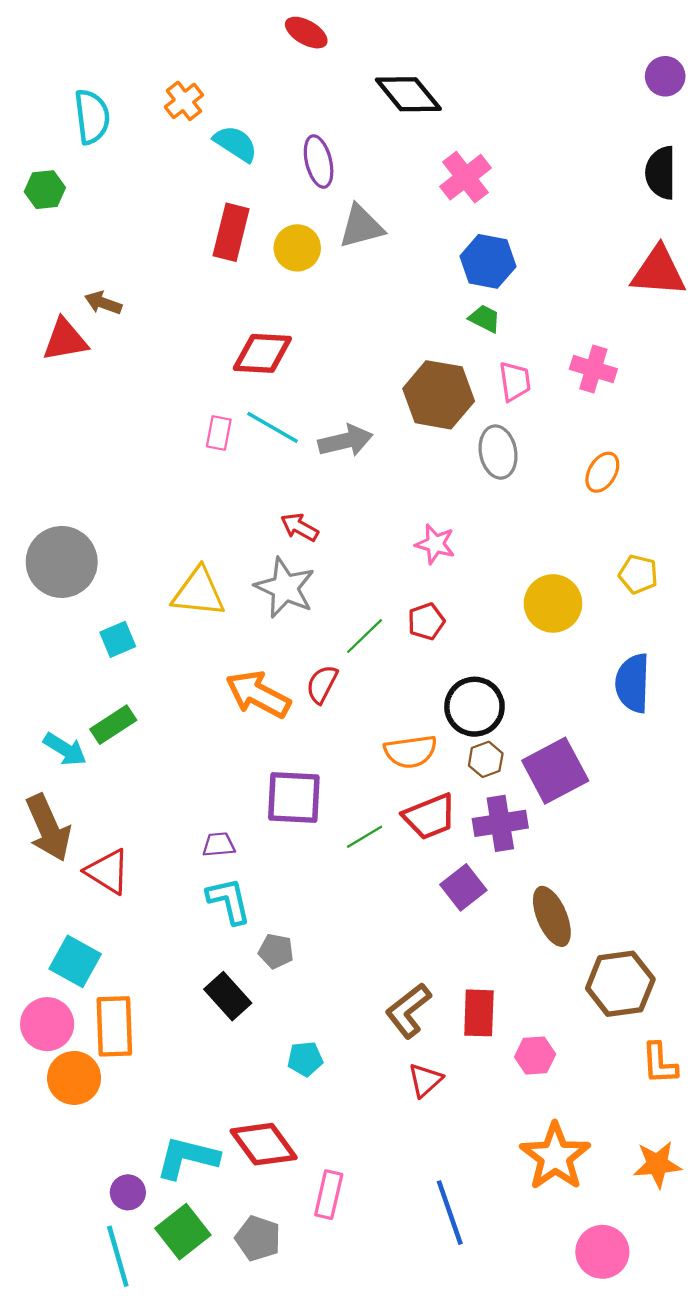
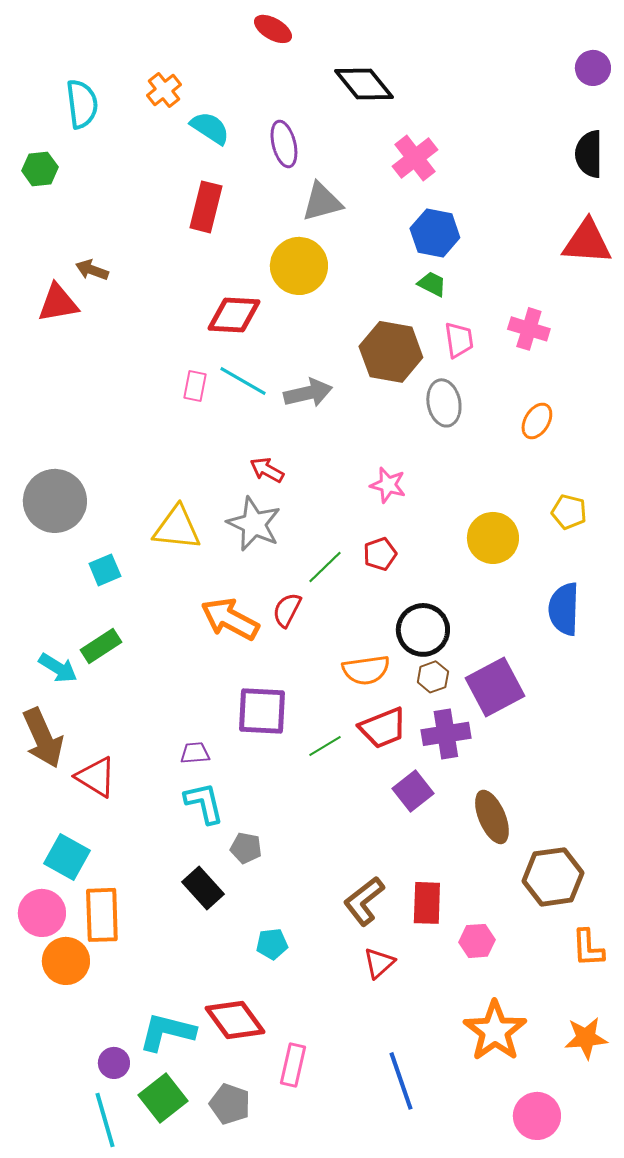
yellow circle: (297, 248) -> (299, 266), moved, size x1.4

